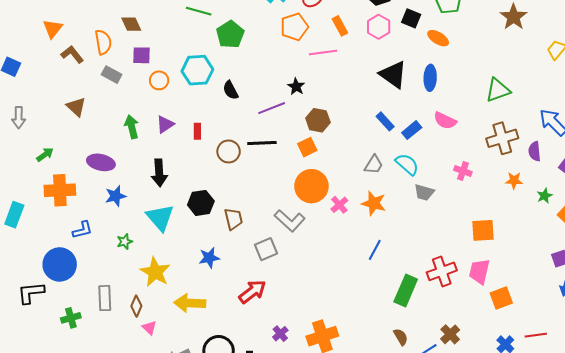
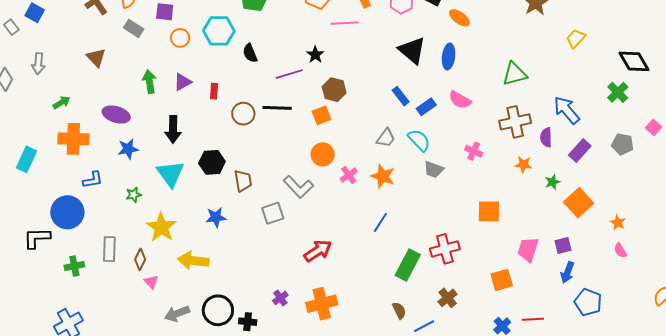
orange circle: (311, 186) -> (323, 154), size x0.7
pink trapezoid: (479, 271) -> (528, 249), moved
red arrow: (252, 292) -> (318, 251), moved
brown cross: (450, 334) -> (448, 298), moved

